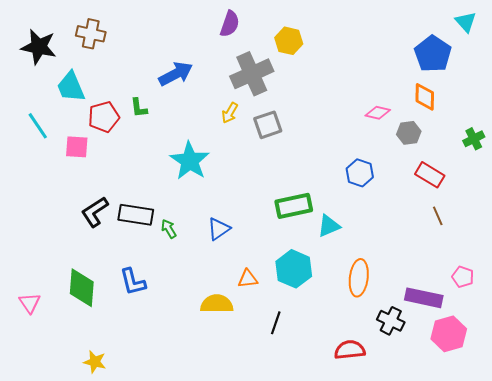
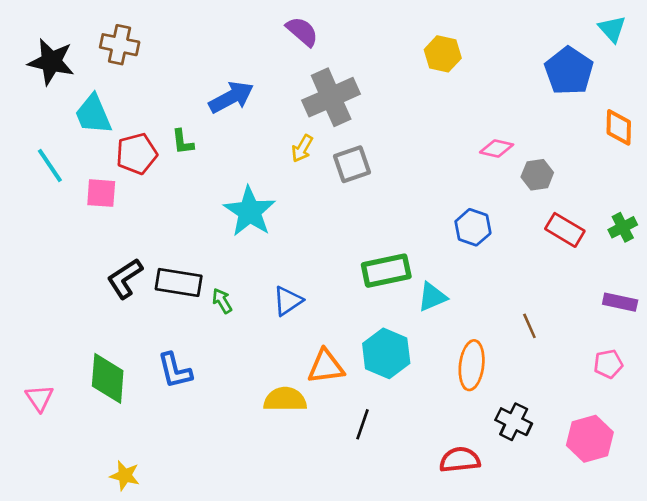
purple semicircle: (230, 24) -> (302, 32), turned -68
yellow hexagon: (289, 41) -> (443, 54), moved
orange diamond: (425, 97) -> (619, 127), moved
green cross: (474, 139) -> (623, 227), moved
brown line: (438, 216) -> (529, 326), moved
pink pentagon: (463, 277) -> (608, 364), turned -30
orange triangle: (248, 279) -> (326, 367), size x1.4
purple rectangle: (424, 298) -> (620, 302), moved, size x0.7

